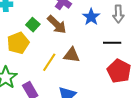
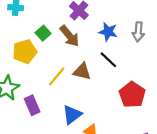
blue star: (91, 17) -> (108, 32), turned -30
black line: (112, 43) -> (108, 60), moved, turned 36

